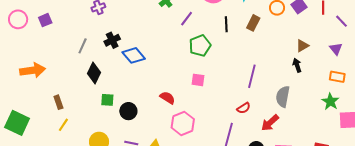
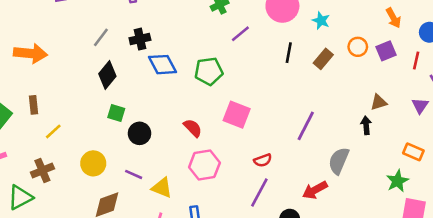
green pentagon: (200, 46) -> (209, 71), moved
purple triangle: (336, 49) -> (420, 106), moved
pink square: (198, 80) -> (237, 115), size x1.5
brown rectangle: (58, 102) -> (33, 105), moved
red semicircle: (244, 108) -> (263, 160), moved

